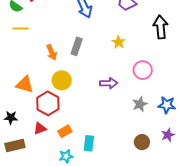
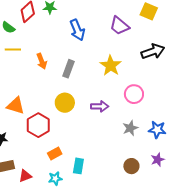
black arrow: (161, 27) -> (153, 51), turned 75
yellow star: (119, 42) -> (111, 66), size x1.5
orange arrow: (52, 52) -> (42, 61), moved
yellow circle: (62, 80) -> (65, 103), moved
red triangle: (40, 128) -> (25, 176), moved

